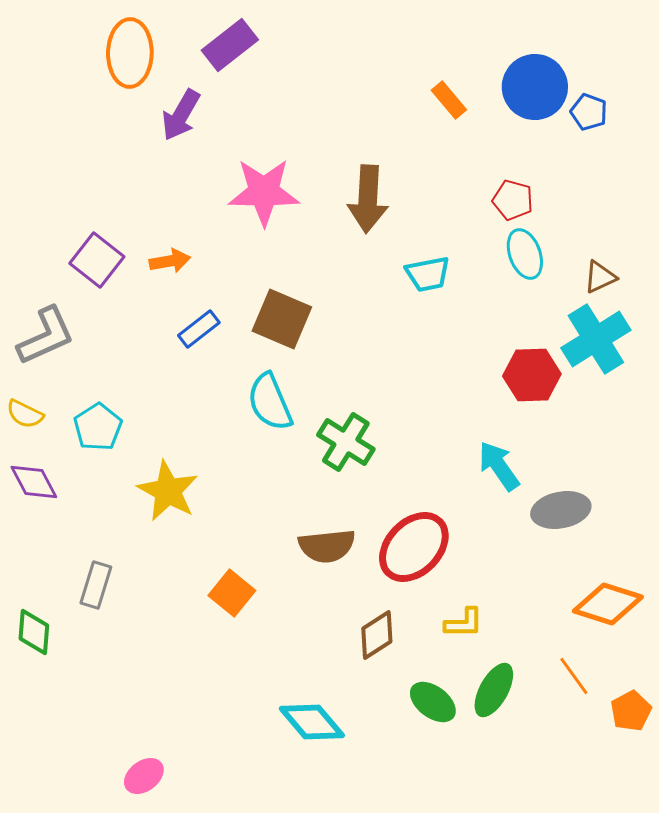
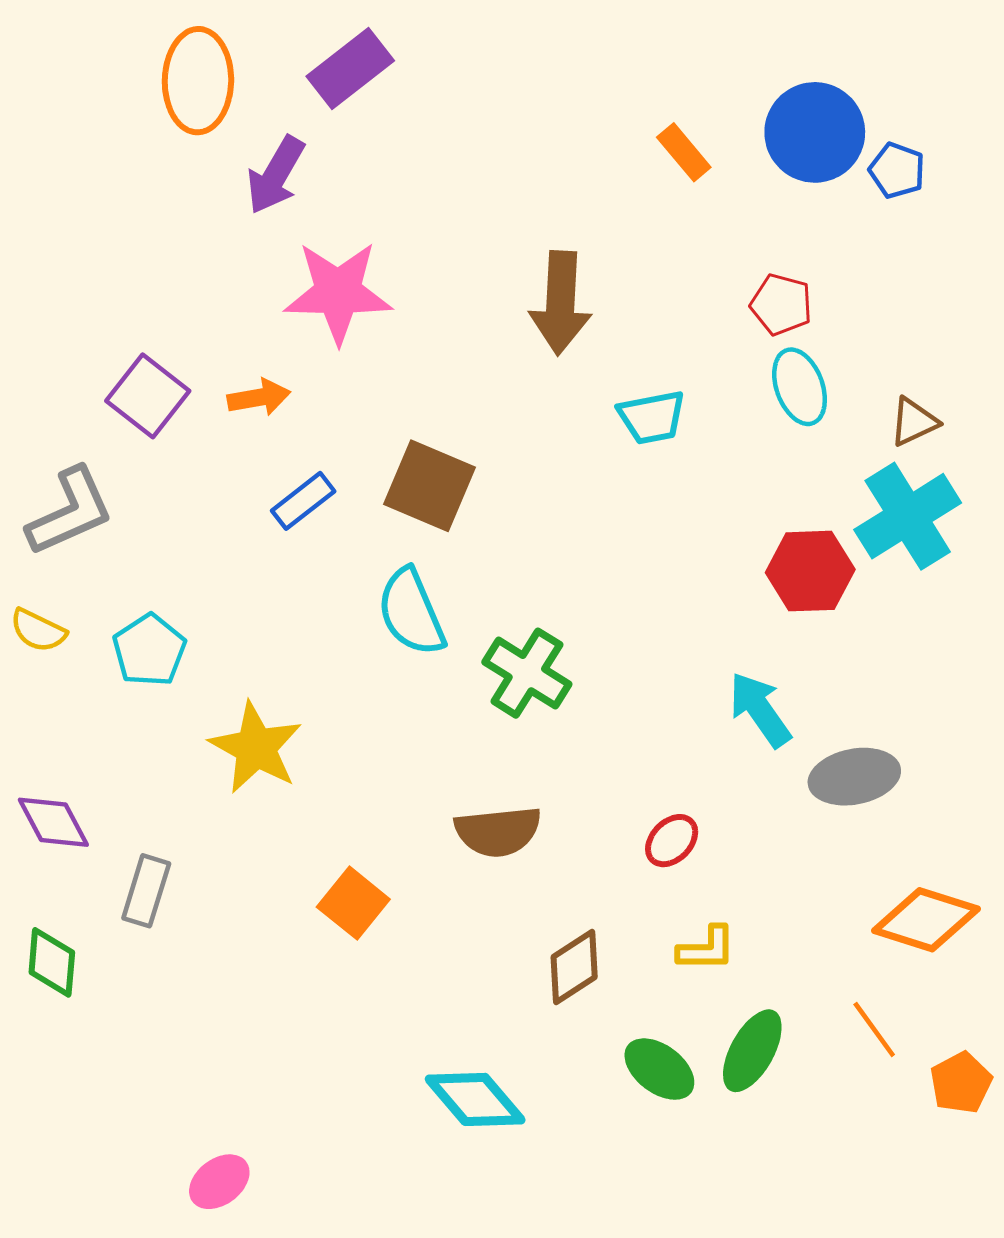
pink star: (264, 192) -> (338, 292), moved
purple diamond: (34, 482) -> (53, 822), moved
red ellipse: (414, 547) -> (672, 841), moved, size x0.5

